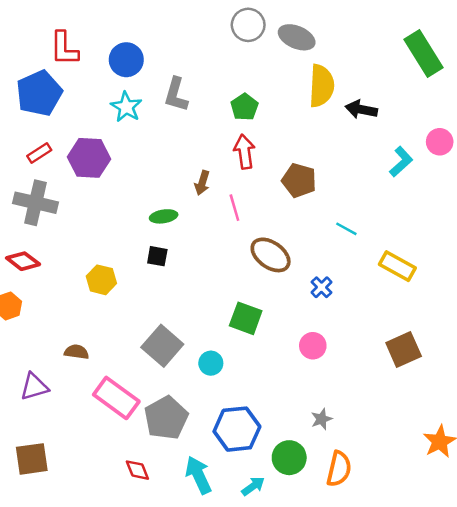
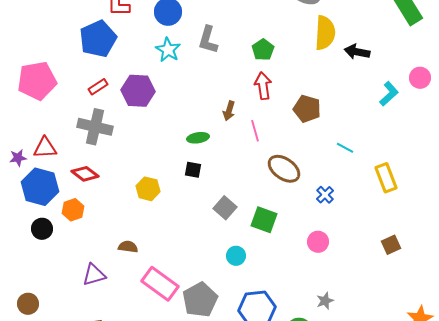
yellow rectangle: (397, 266) -> (386, 178), turned 40
gray square: (162, 346) -> (225, 208), moved, size x0.7
brown square: (404, 349) -> (391, 245), size x0.7

